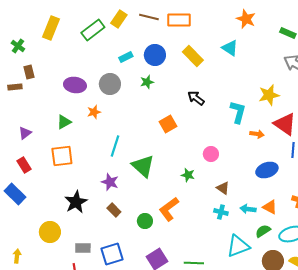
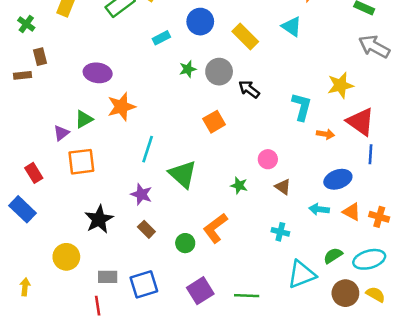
blue circle: (155, 55) -> (200, 22), moved
gray circle: (110, 84) -> (219, 72), moved
orange star: (94, 112) -> (121, 107), size x1.6
purple triangle: (25, 133) -> (61, 133), moved
brown triangle: (223, 188) -> (283, 187), moved
orange triangle: (270, 207) -> (352, 212), moved
cyan arrow: (248, 209) -> (319, 209), moved

